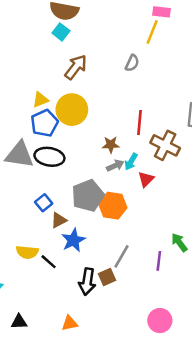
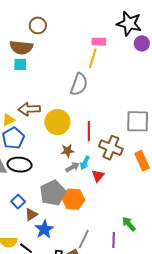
cyan square: (61, 32) -> (20, 64), turned -32
gray semicircle: (132, 63) -> (79, 84), size x1.6
brown arrow: (76, 67) -> (29, 109), moved, turned -125
yellow circle: (72, 110) -> (57, 122), moved

